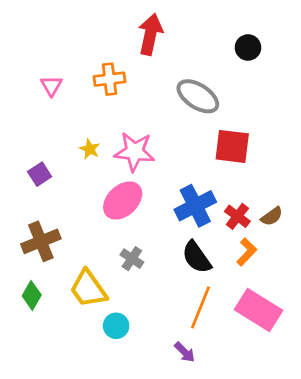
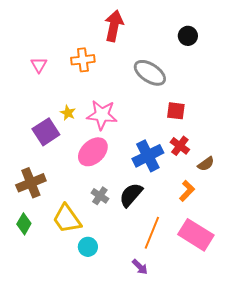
red square: (232, 146) -> (176, 111), size x0.7
purple square: (40, 174) -> (46, 132), moved, size x1.5
red cross: (237, 216) -> (180, 146), moved
black semicircle: (197, 257) -> (131, 195), moved, turned 76

